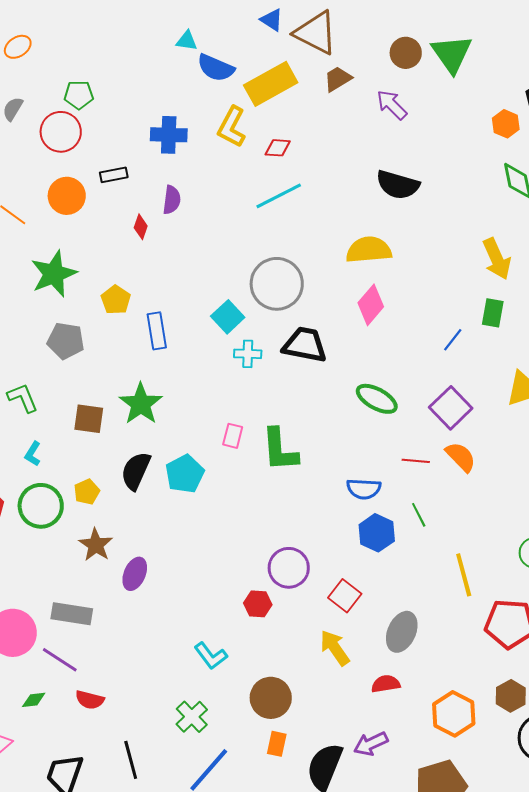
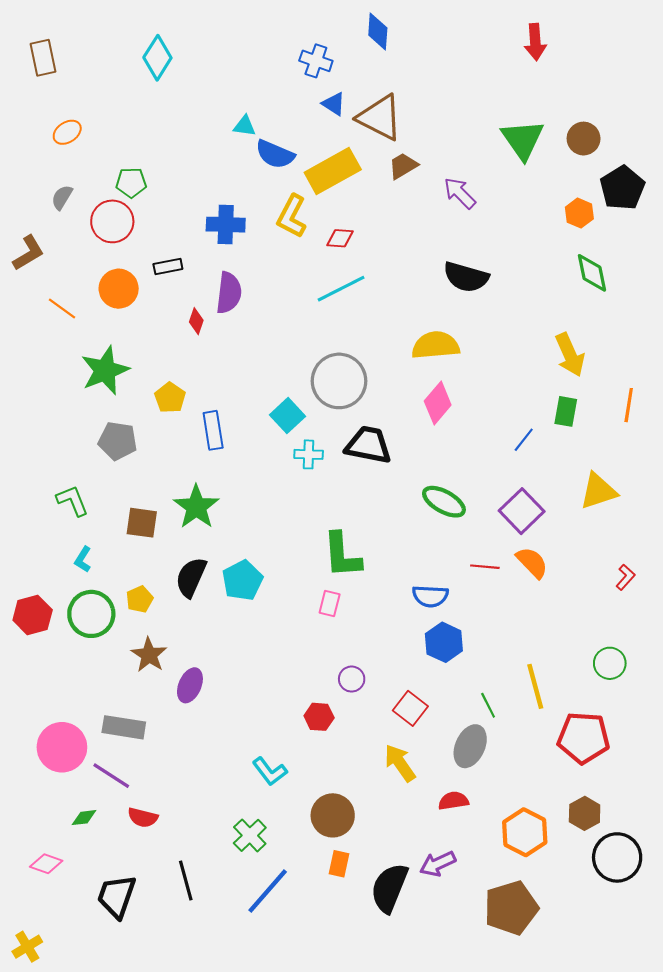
brown circle: (406, 53) -> (584, 139), moved
purple semicircle: (172, 200) -> (229, 293), size x1.4
pink rectangle: (233, 436) -> (330, 603), moved
green line: (419, 515) -> (488, 705), moved
purple circle: (289, 568) -> (352, 679), size x0.6

